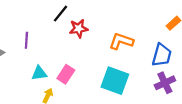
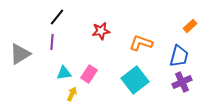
black line: (61, 14) -> (57, 17), moved
cyan square: (115, 81) -> (135, 80), turned 32

